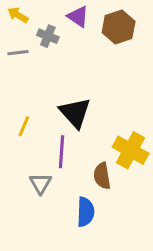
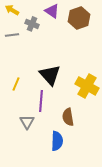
yellow cross: (131, 150) -> (87, 86), moved

